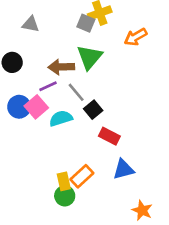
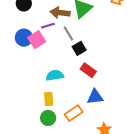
cyan semicircle: (61, 118) -> (55, 75), moved
orange rectangle: (82, 176) -> (74, 113), moved
green circle: (65, 196) -> (48, 118), moved

